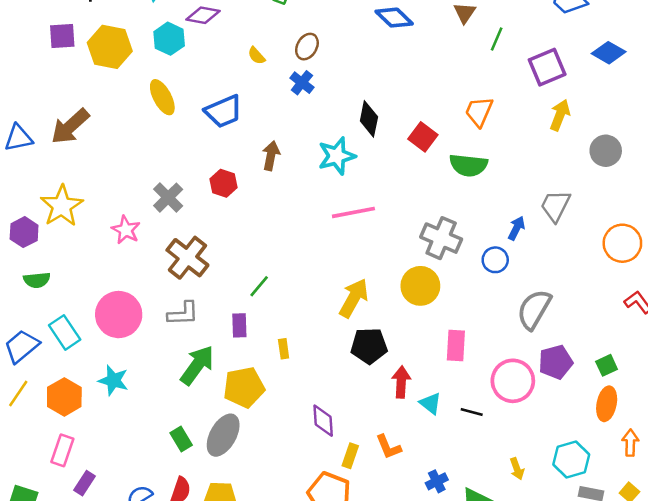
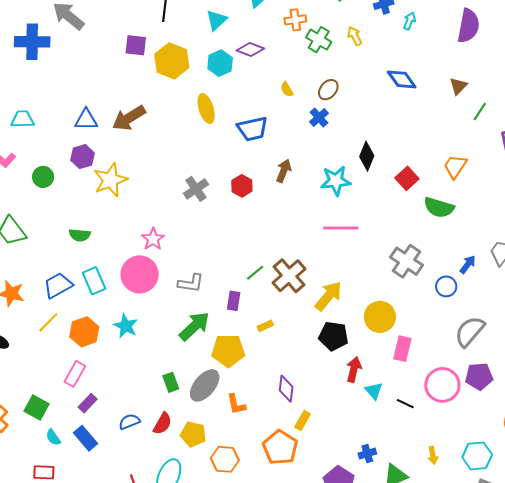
pink star: (126, 230) -> (153, 239), moved
purple hexagon: (24, 232) -> (83, 157), moved
brown cross: (187, 258) -> (289, 276), moved
yellow circle: (420, 286) -> (380, 317), moved
yellow rectangle: (284, 349) -> (265, 326), turned 63
orange L-shape: (388, 447) -> (236, 404), moved

